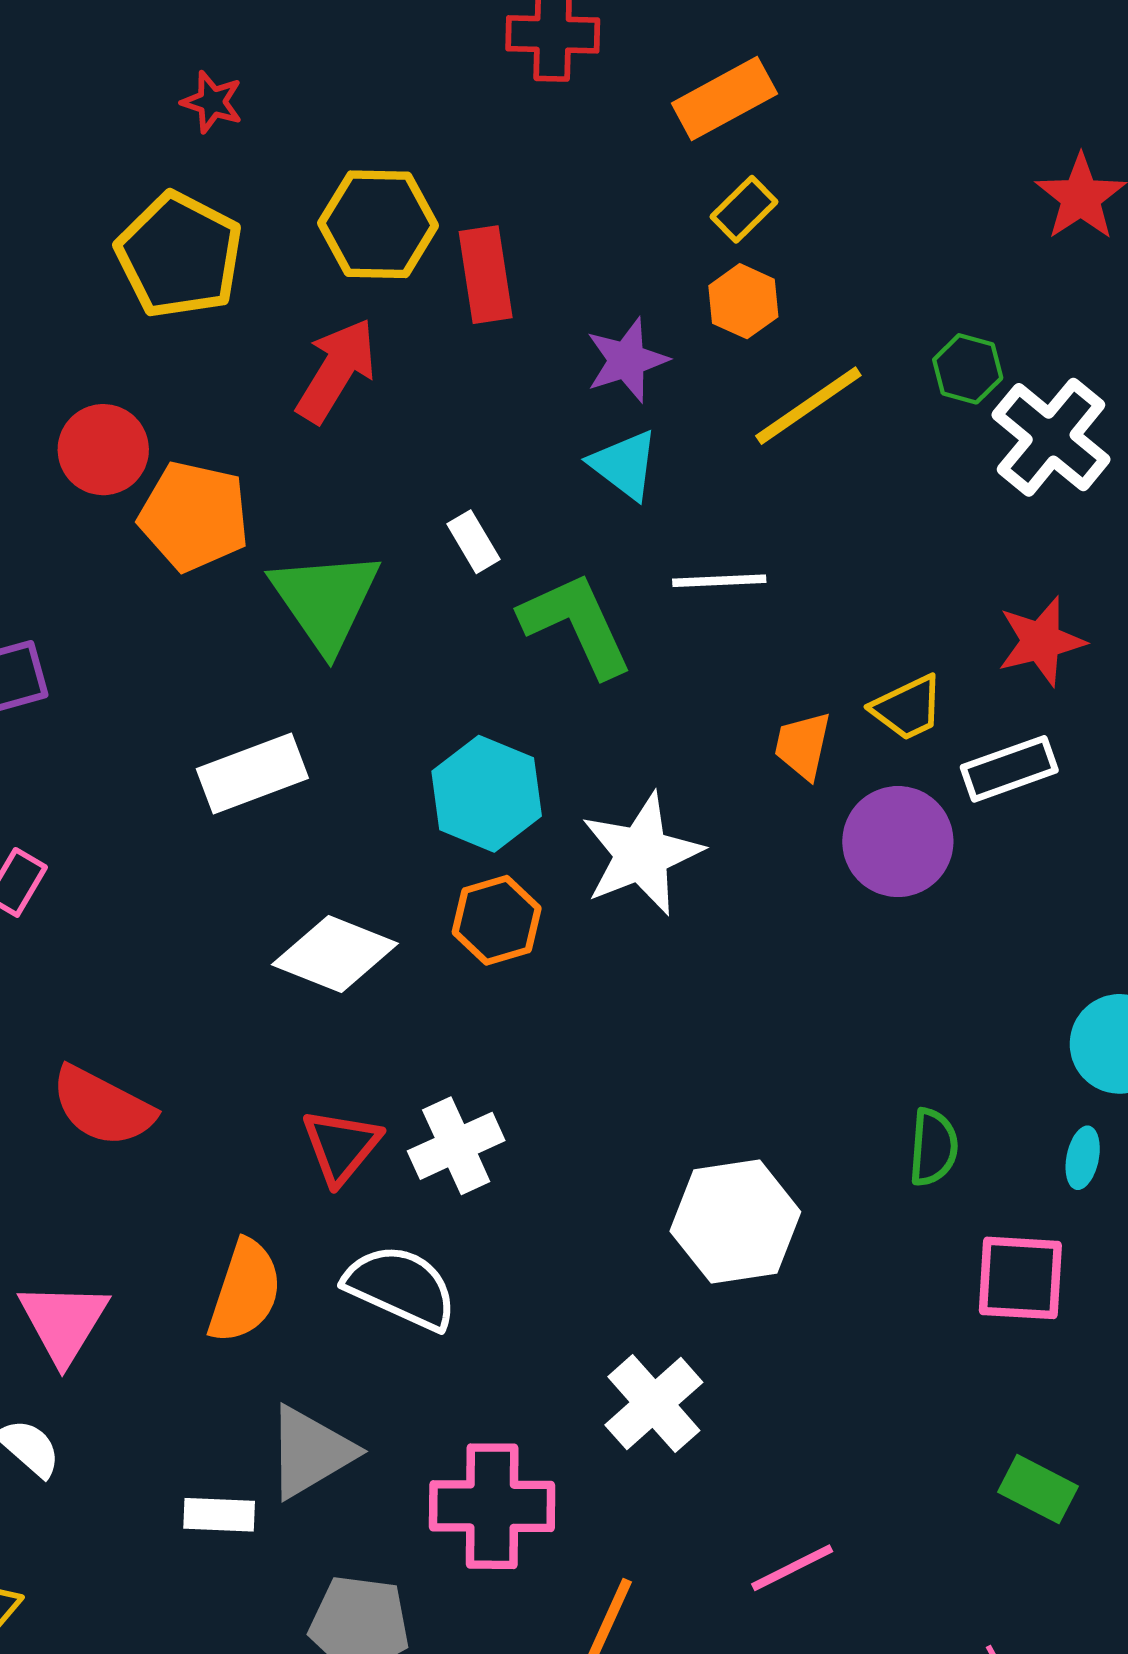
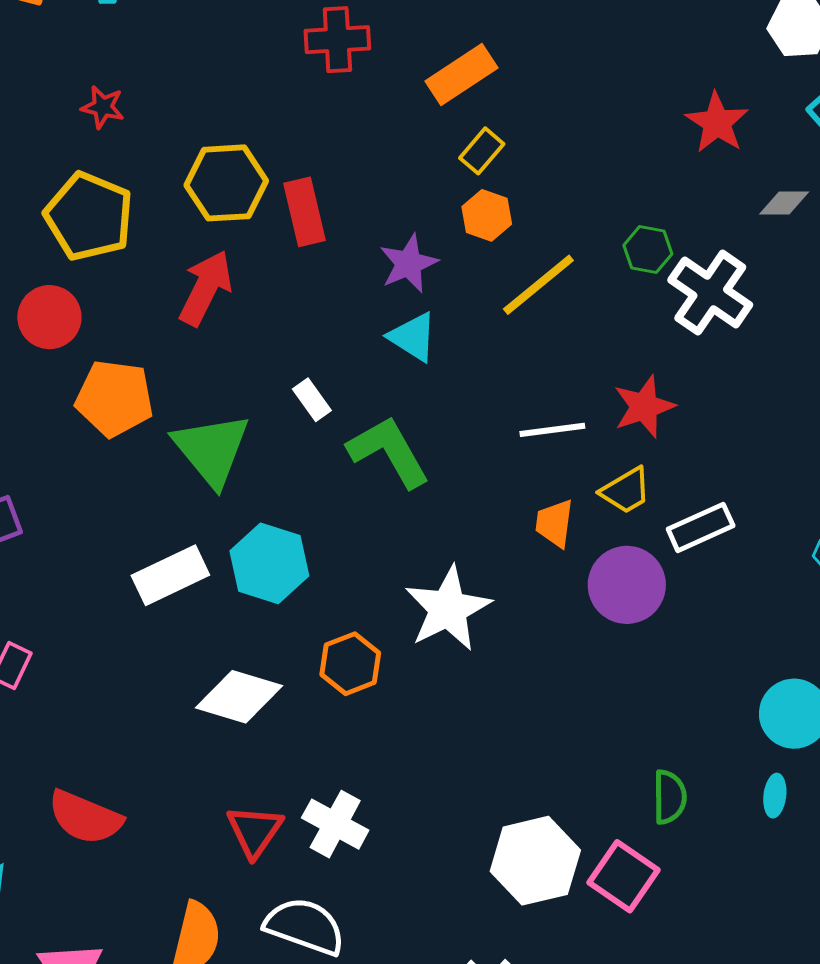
red circle: (103, 450) -> (49, 317), moved
white line: (719, 581) -> (552, 430), moved
red star: (1041, 641) -> (644, 407), moved
cyan hexagon: (487, 794) -> (269, 563), moved
white cross: (456, 1146) -> (335, 824), turned -32
pink square: (1020, 1278) -> (623, 876), moved, turned 36

